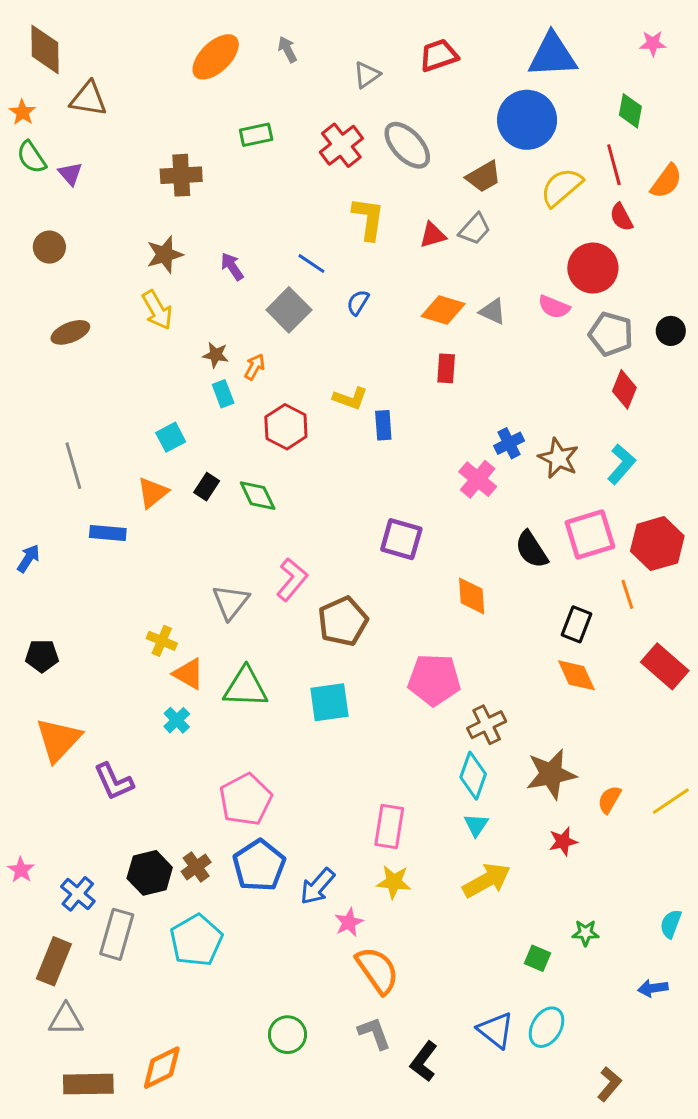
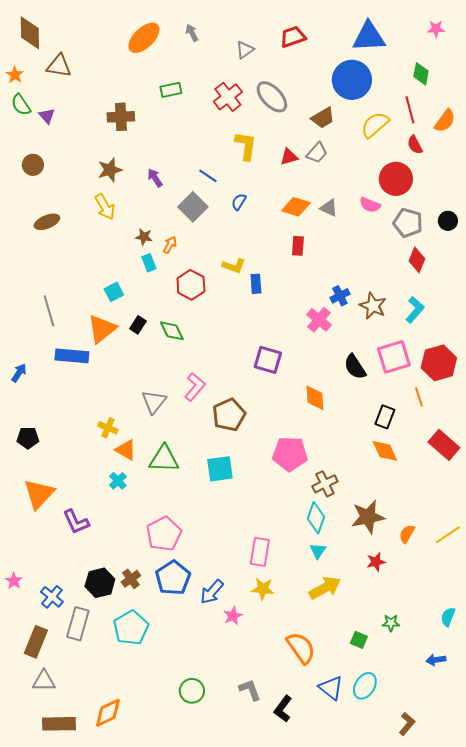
orange triangle: (153, 493) -> (102, 329), size x1.4
blue rectangle: (108, 533) -> (72, 356), size x1.4
orange semicircle: (377, 970) -> (301, 648), moved

